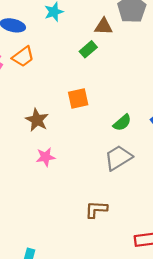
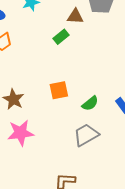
orange square: (78, 99) -> (59, 90), moved
pink star: (46, 157) -> (21, 133), size x1.5

